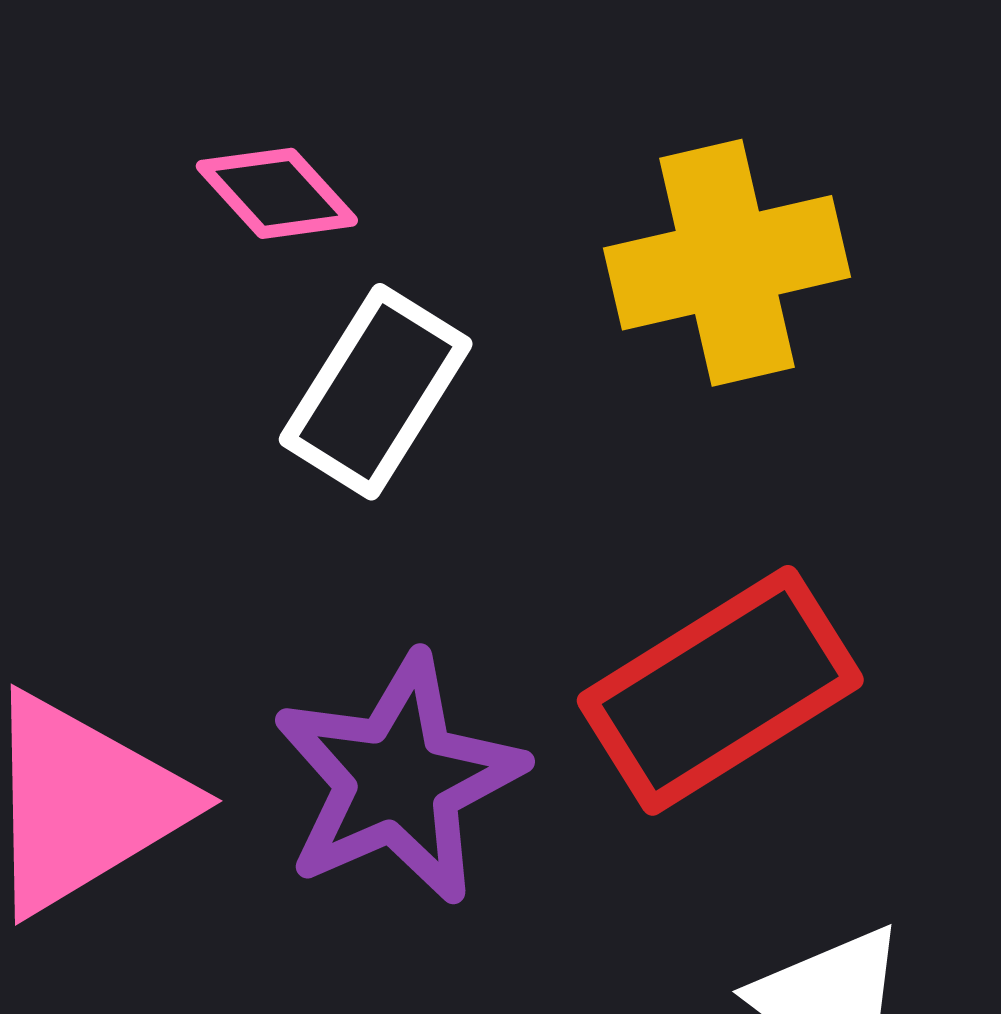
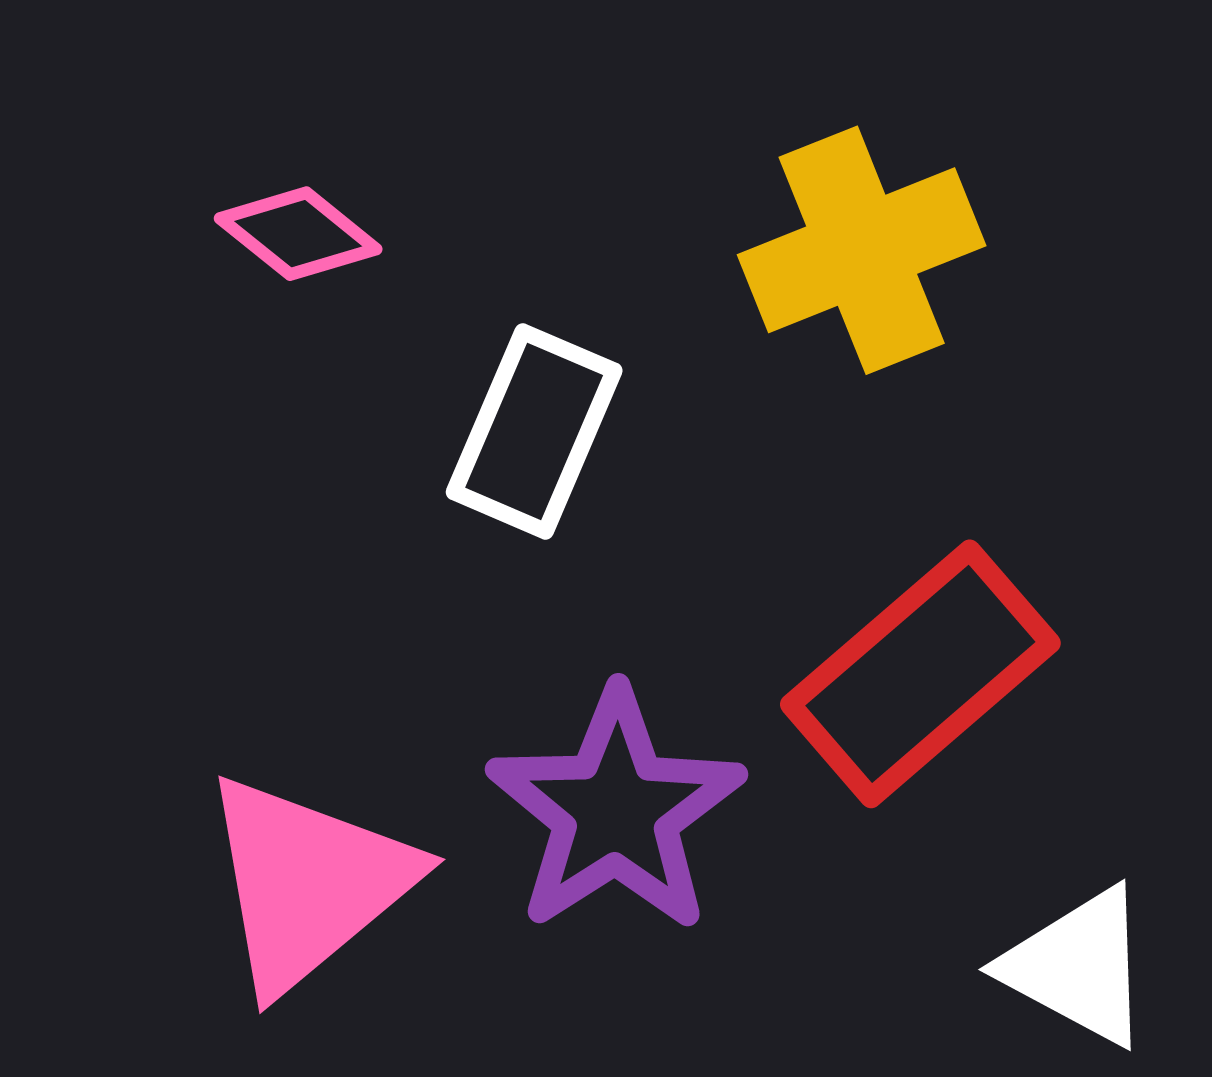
pink diamond: (277, 193) -> (298, 234), moved

